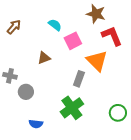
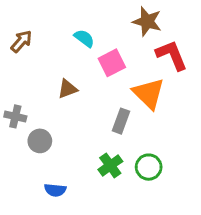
green cross: (72, 108) -> (110, 165), size x0.7
green circle: (118, 113) -> (149, 167), moved

